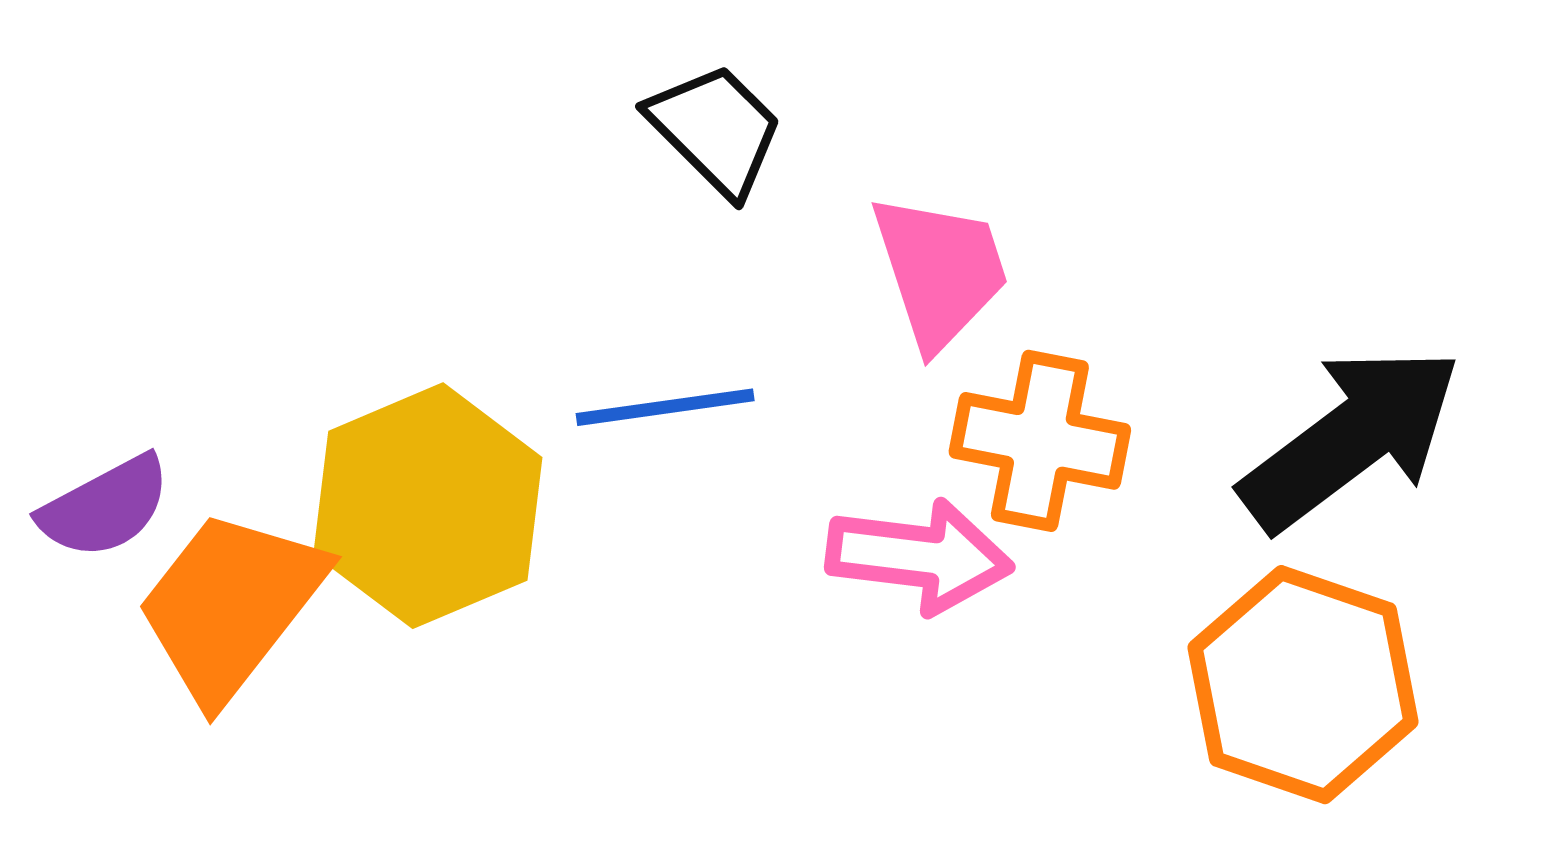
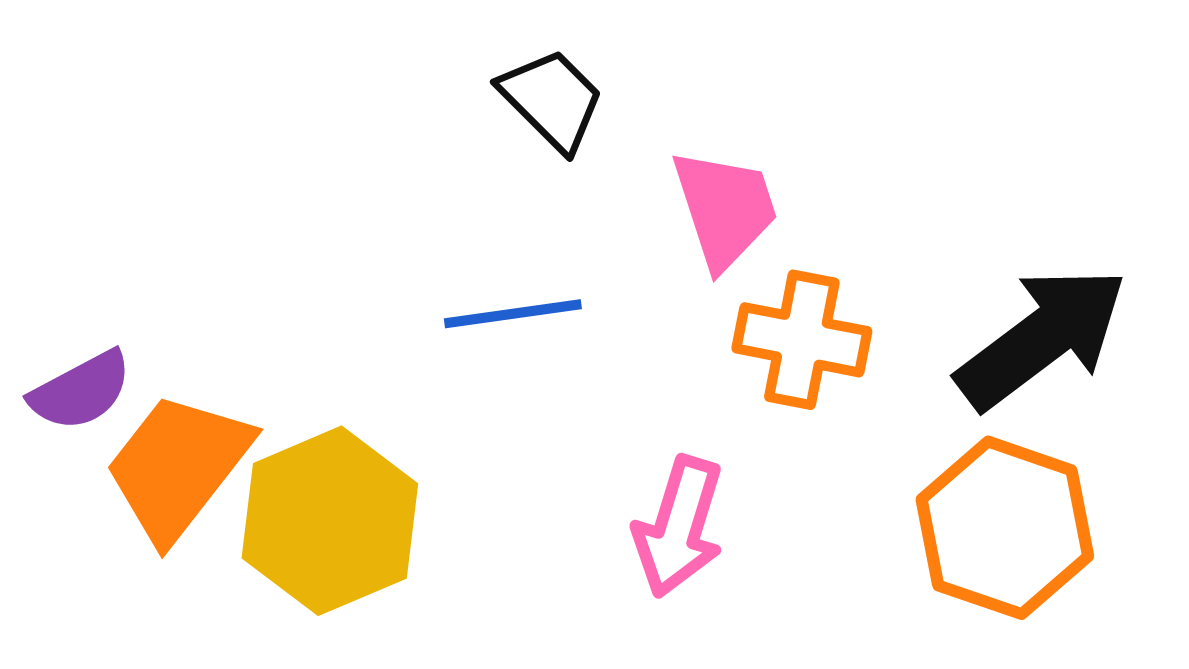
yellow hexagon: (428, 506) -> (330, 521), moved
pink arrow: (919, 556) -> (679, 527), moved, turned 100

